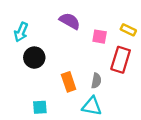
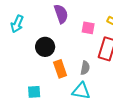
purple semicircle: (70, 21) -> (61, 14), turned 42
black circle: (34, 58) -> (45, 47), moved

